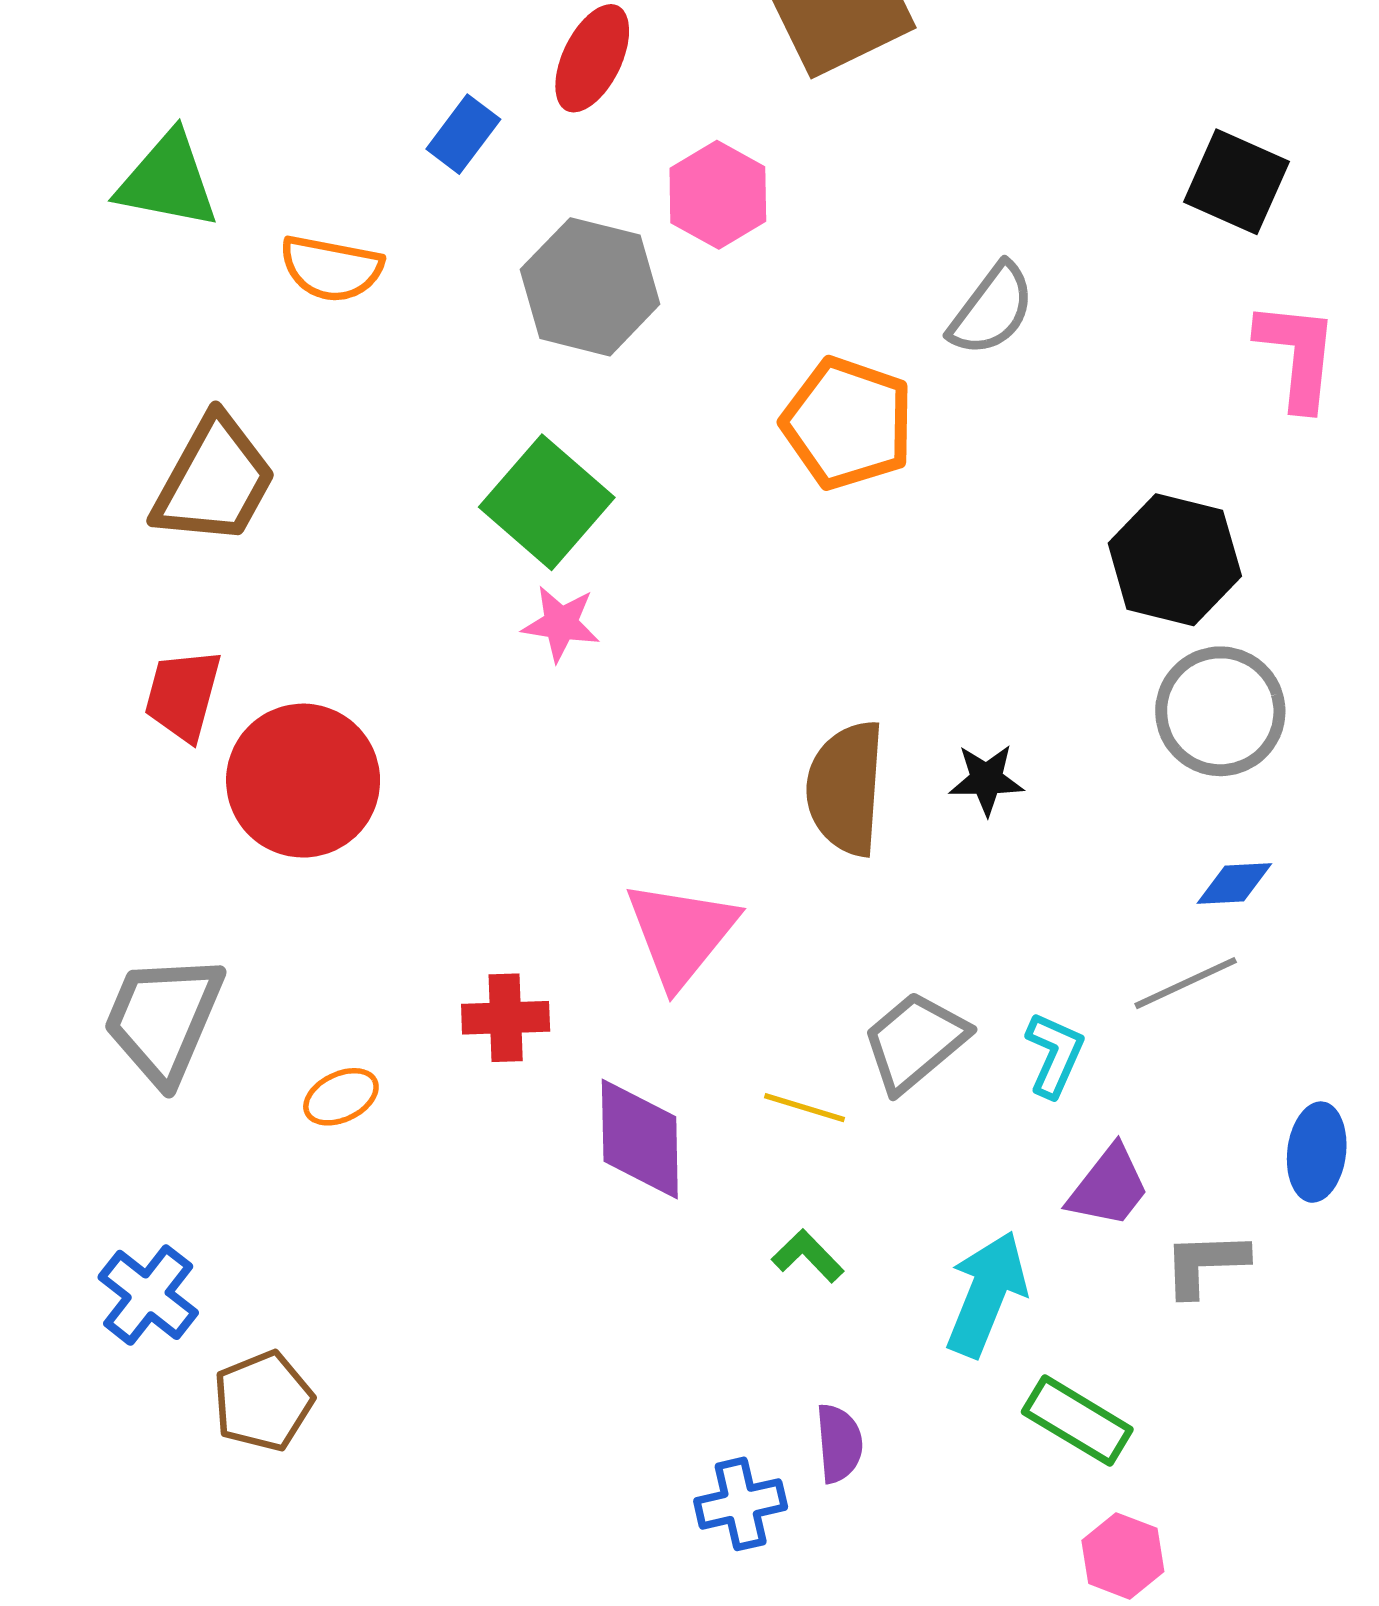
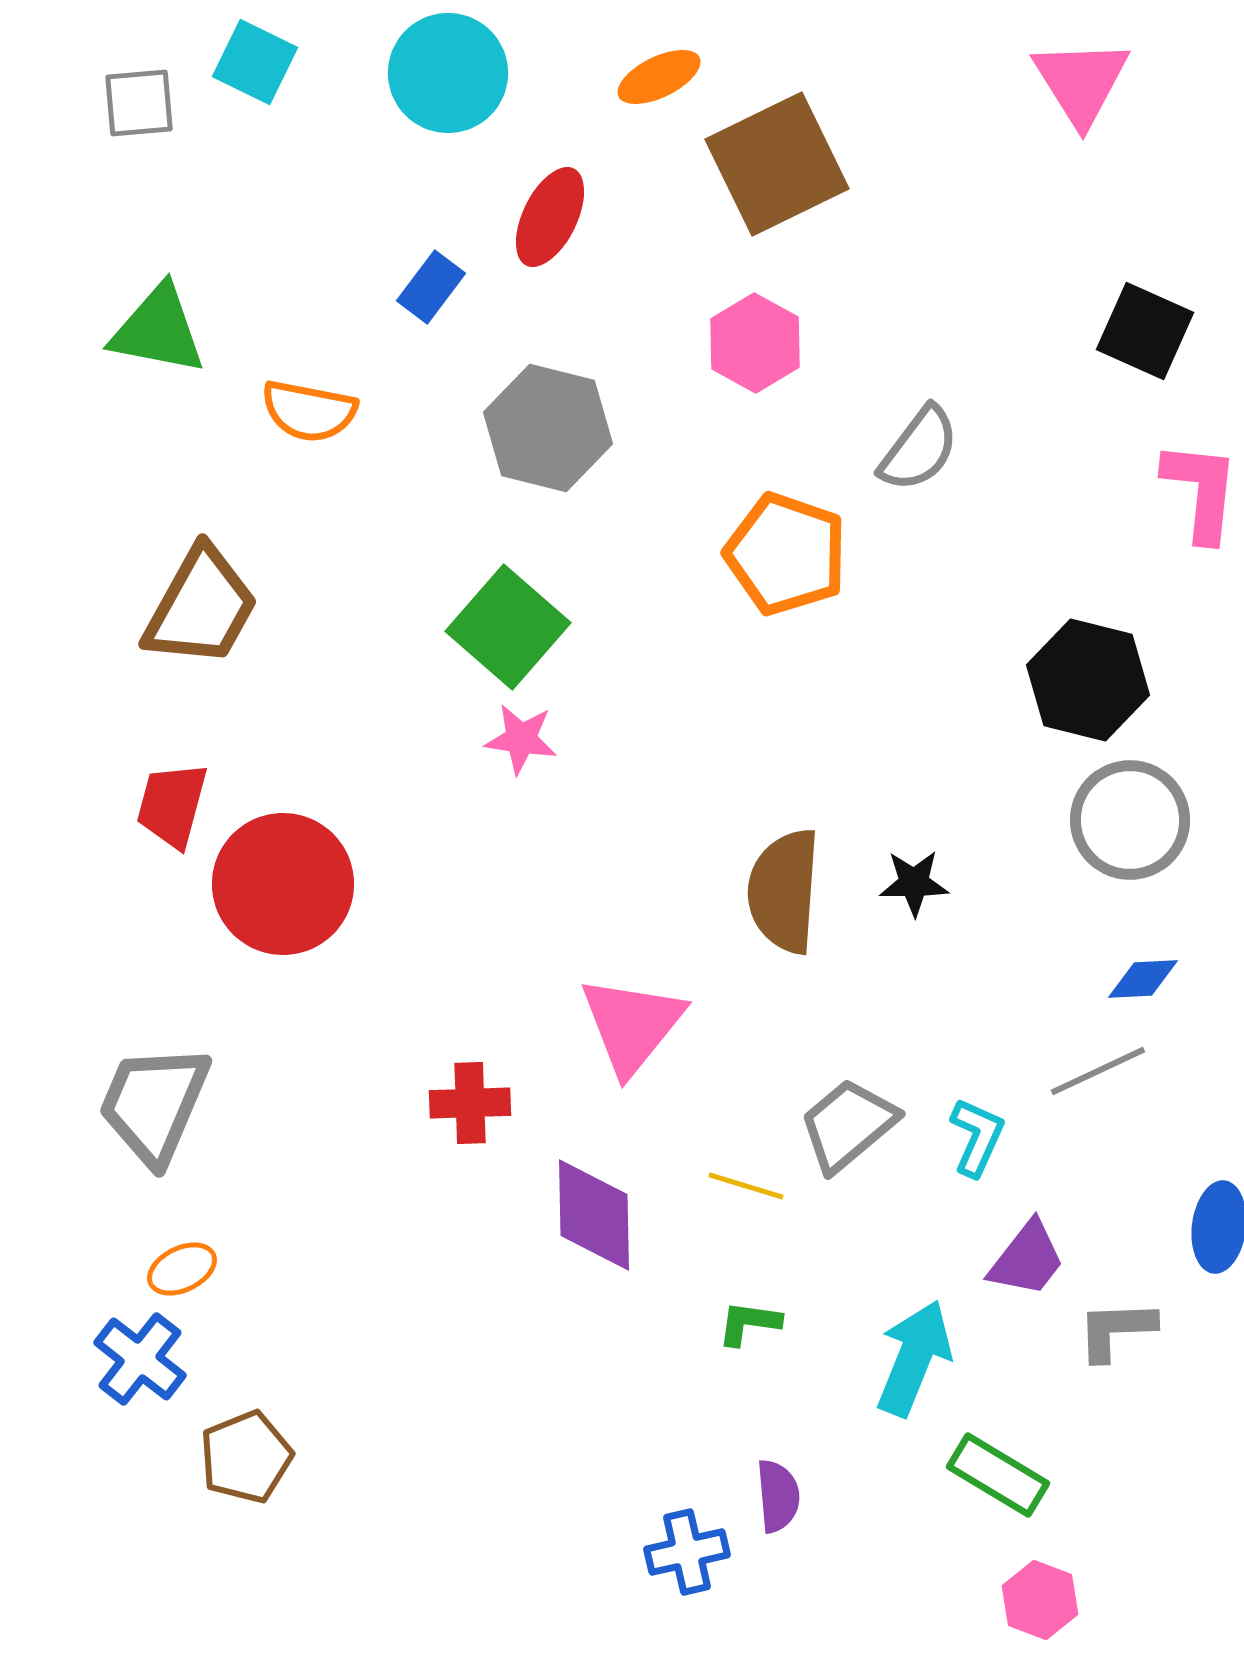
pink hexagon: (718, 195) -> (755, 343), moved
orange ellipse: (341, 1097) -> (182, 1269), moved
green L-shape: (808, 1256) -> (749, 1323), turned -38

